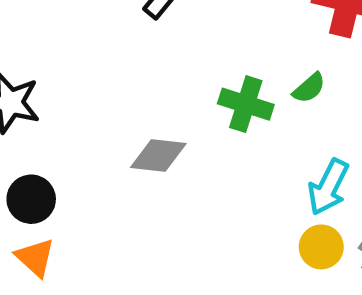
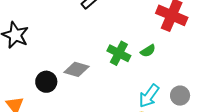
black circle: (31, 199) -> (46, 82), moved

